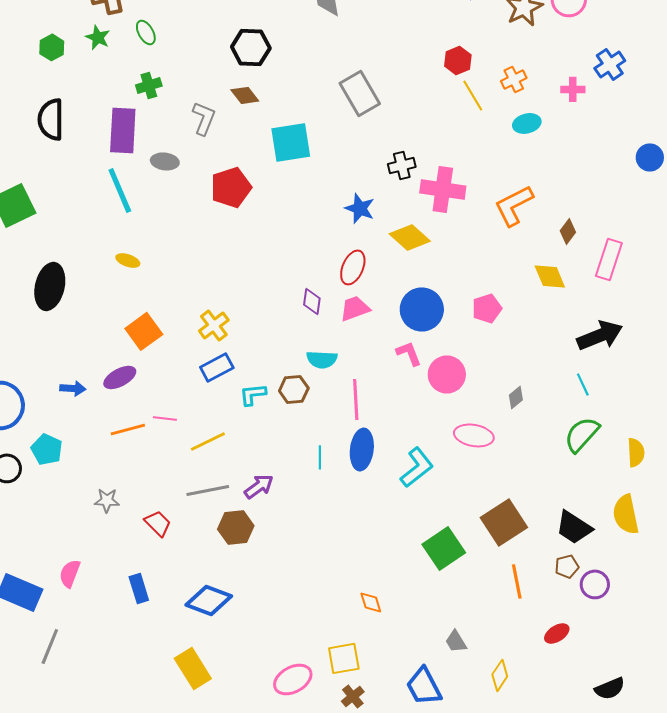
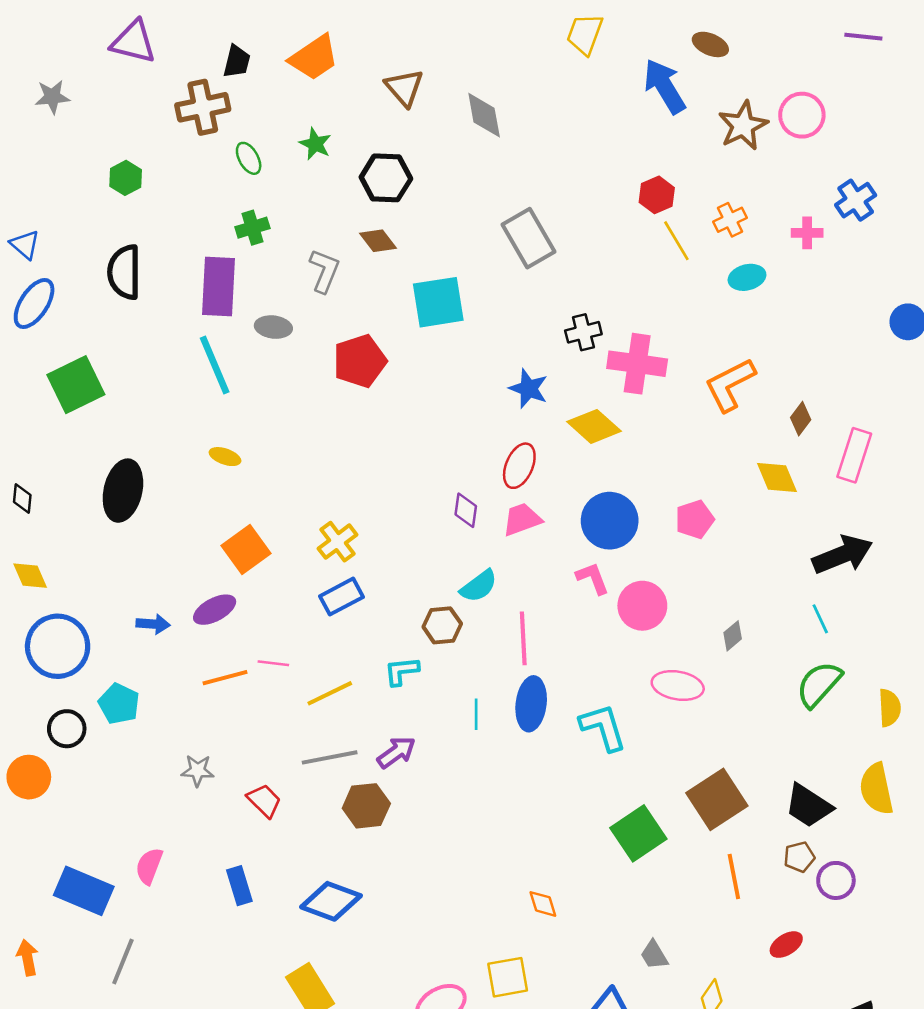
green star: (98, 37) -> (315, 144), moved
cyan semicircle: (322, 359) -> (479, 586), turned -40
cyan L-shape: (253, 394) -> (402, 671), moved
cyan L-shape: (417, 467) -> (603, 727), turned -69

